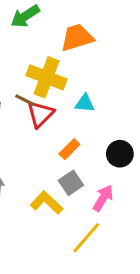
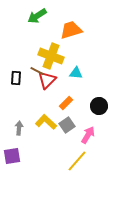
yellow L-shape: (47, 203) -> (46, 122), moved

